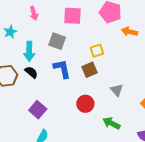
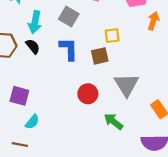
orange arrow: (129, 32) -> (153, 21), turned 84
gray triangle: (117, 90) -> (126, 85), size x1.6
purple square: (38, 110) -> (19, 96), moved, turned -36

